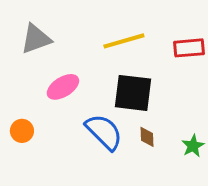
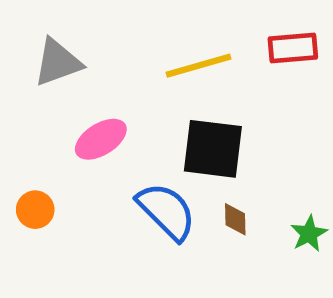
red rectangle: (189, 48) -> (293, 48), moved

